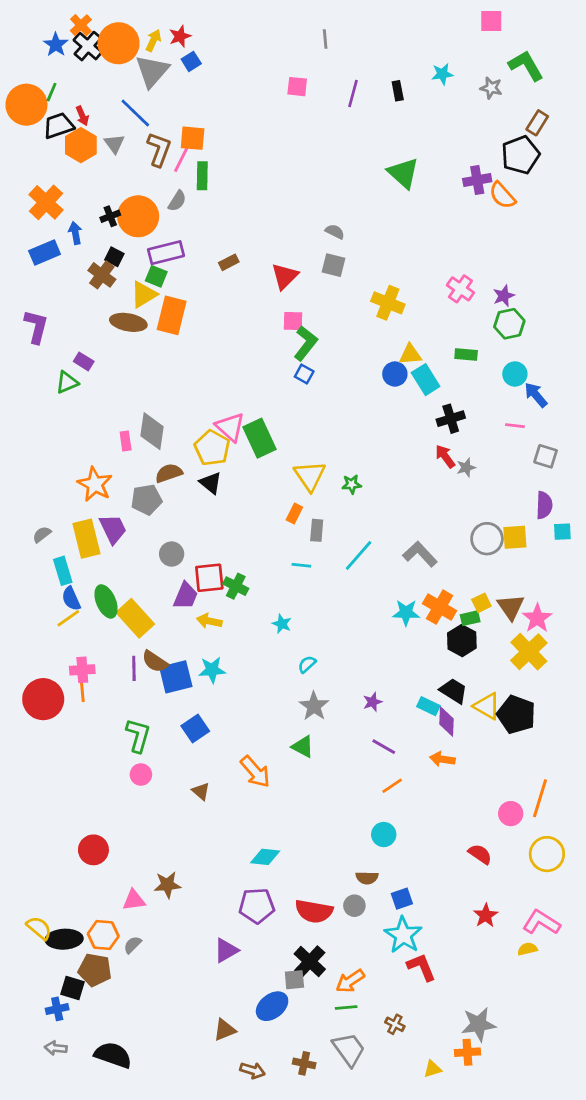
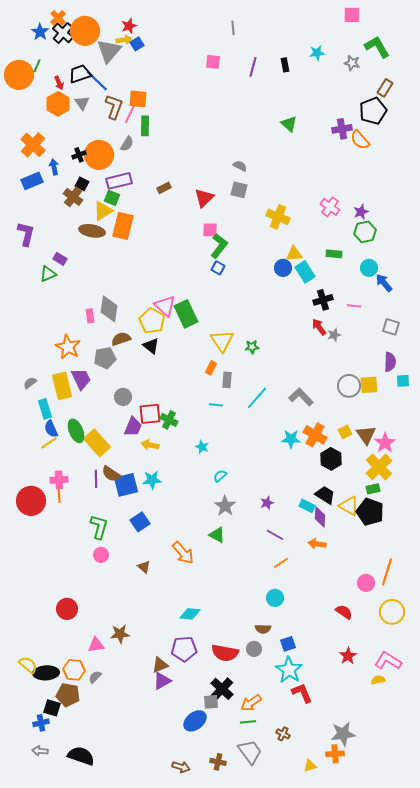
yellow arrow: (153, 40) -> (124, 40), moved, turned 56
black trapezoid: (59, 126) -> (80, 74), moved
green triangle: (403, 173) -> (289, 124), size x0.7
pink line: (515, 426) -> (354, 306), moved
green rectangle: (470, 618) -> (373, 489), moved
brown triangle: (225, 1030) -> (160, 665), moved

